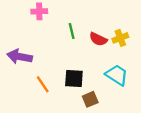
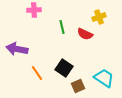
yellow cross: (120, 38) -> (99, 17), moved
cyan trapezoid: (117, 75) -> (104, 78), moved
black square: (74, 78) -> (64, 68), turned 30

